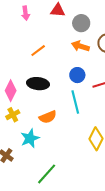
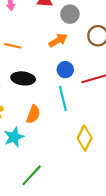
orange arrow: (80, 46) -> (58, 40), moved, turned 132
orange line: (38, 51) -> (13, 46), moved, turned 49
orange semicircle: (48, 117) -> (33, 114), turned -48

